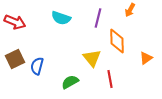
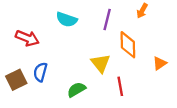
red arrow: (15, 22) -> (27, 38), moved
brown square: (15, 59) -> (16, 80), moved

